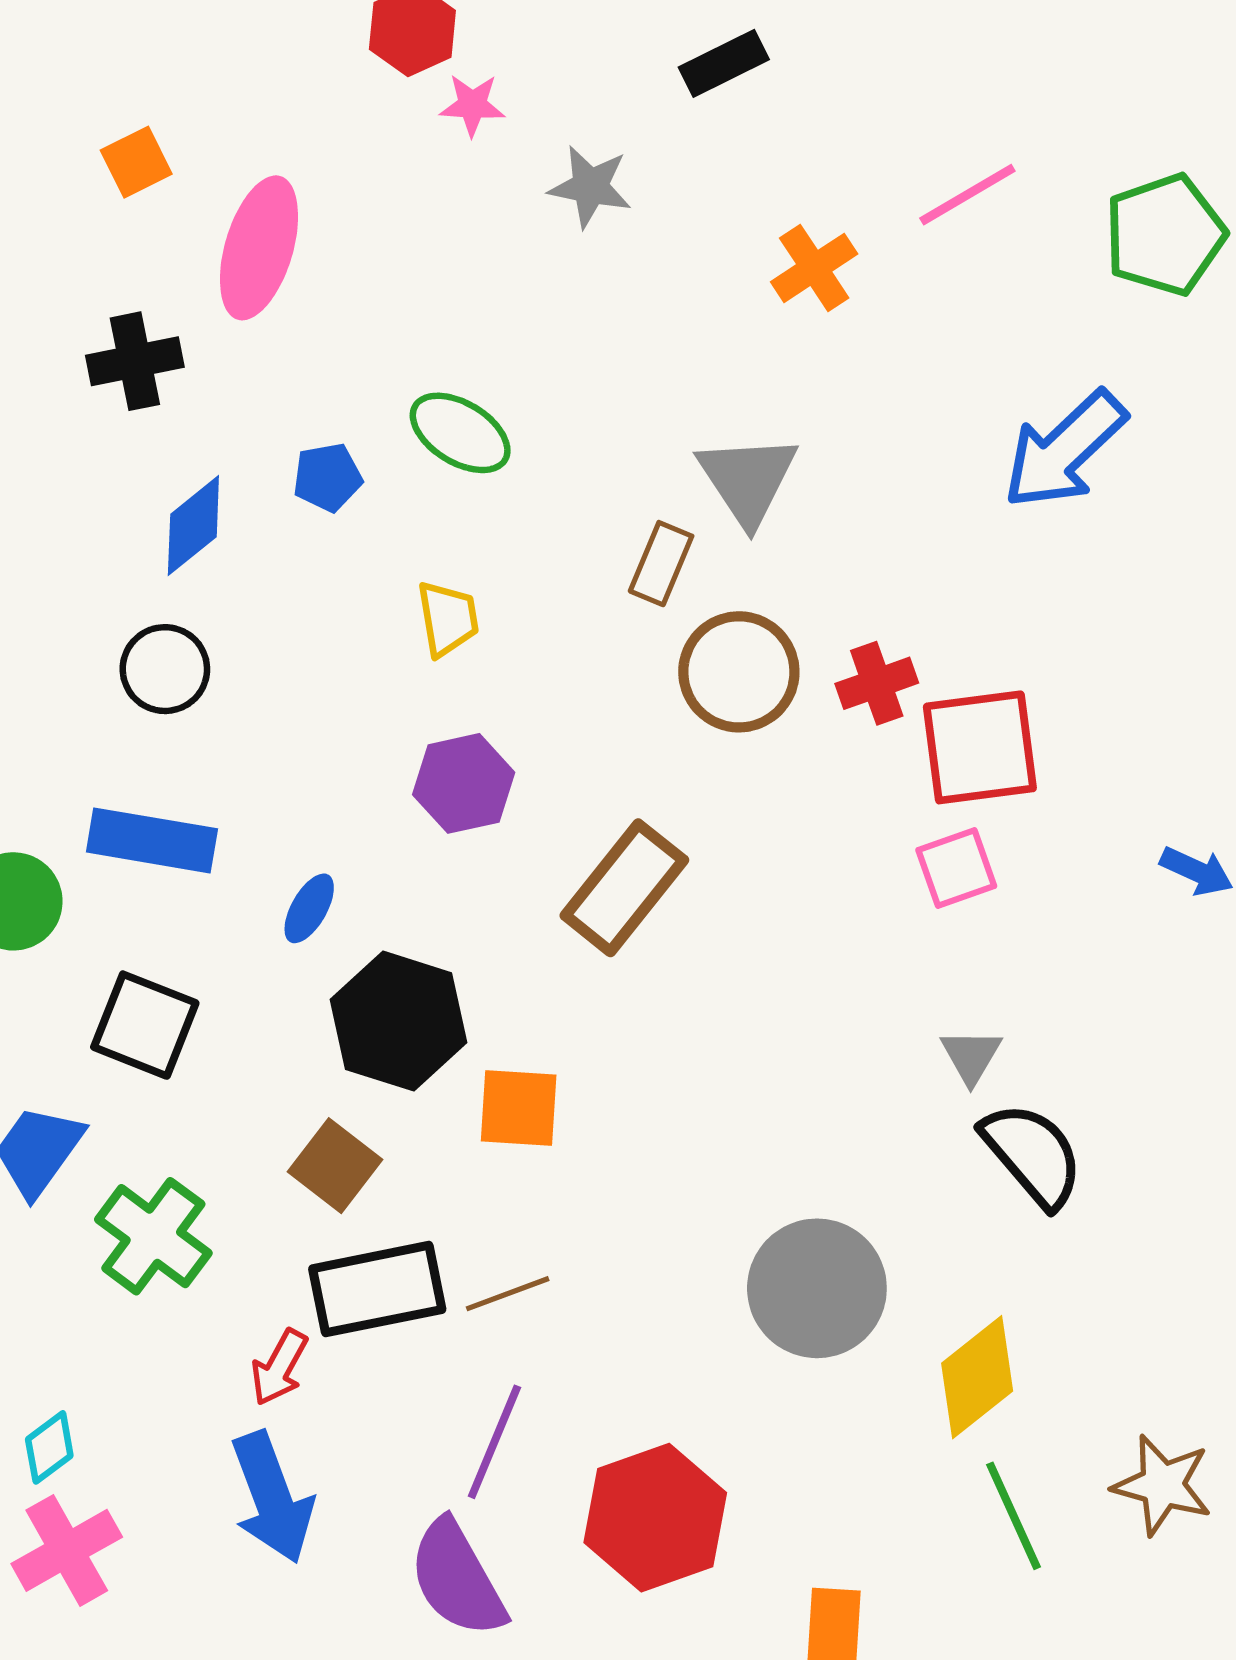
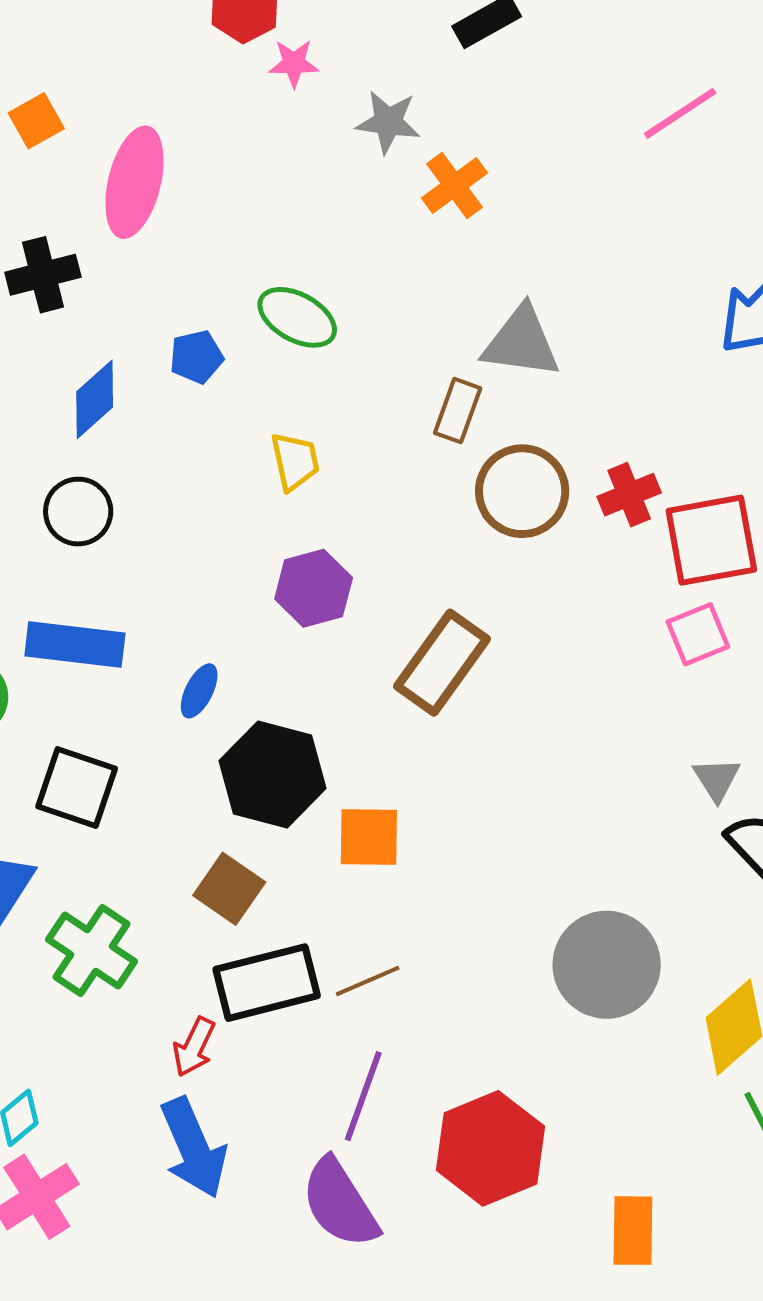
orange cross: (814, 268) -> (454, 186), moved
gray triangle: (748, 480) -> (521, 342), turned -46

